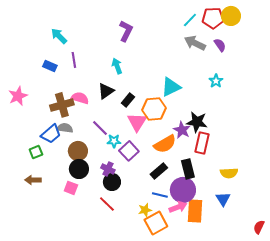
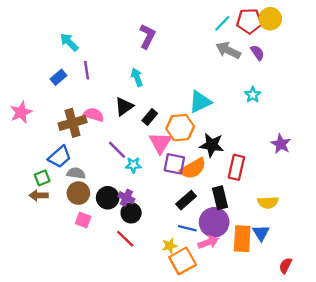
blue rectangle: (50, 66) -> (59, 77), turned -64
black star: (197, 122) -> (212, 145), moved
gray semicircle: (65, 128) -> (76, 173), moved
purple star: (182, 130) -> (281, 144), moved
brown circle: (78, 151) -> (78, 193), moved
purple square: (129, 151) -> (174, 164), moved, turned -36
black circle: (79, 169) -> (108, 198), moved
brown arrow: (33, 180) -> (39, 195), moved
orange rectangle: (195, 211) -> (242, 239), moved
red semicircle: (259, 227) -> (285, 266), moved

